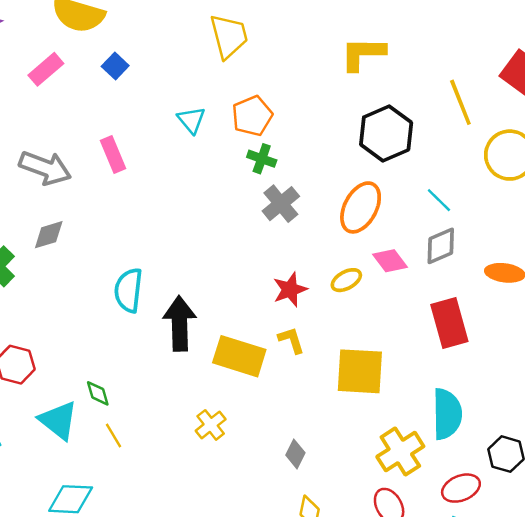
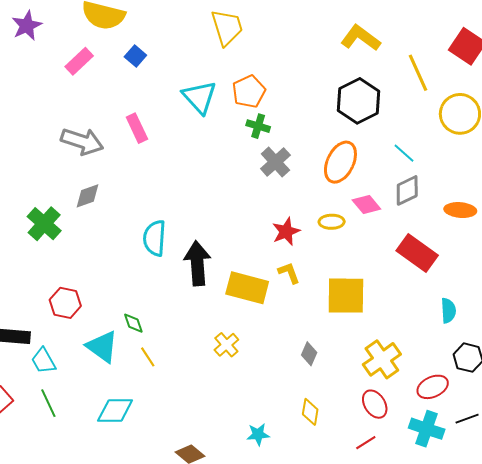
yellow L-shape: (363, 54) -> (361, 38), moved, turned 39
cyan triangle: (191, 120) -> (199, 97), size x1.5
yellow ellipse: (346, 280) -> (332, 222), turned 30
red rectangle: (449, 323) -> (417, 253), turned -36
cyan semicircle: (447, 414) -> (448, 311), moved, size x0.6
gray diamond: (295, 454) -> (309, 354), moved

